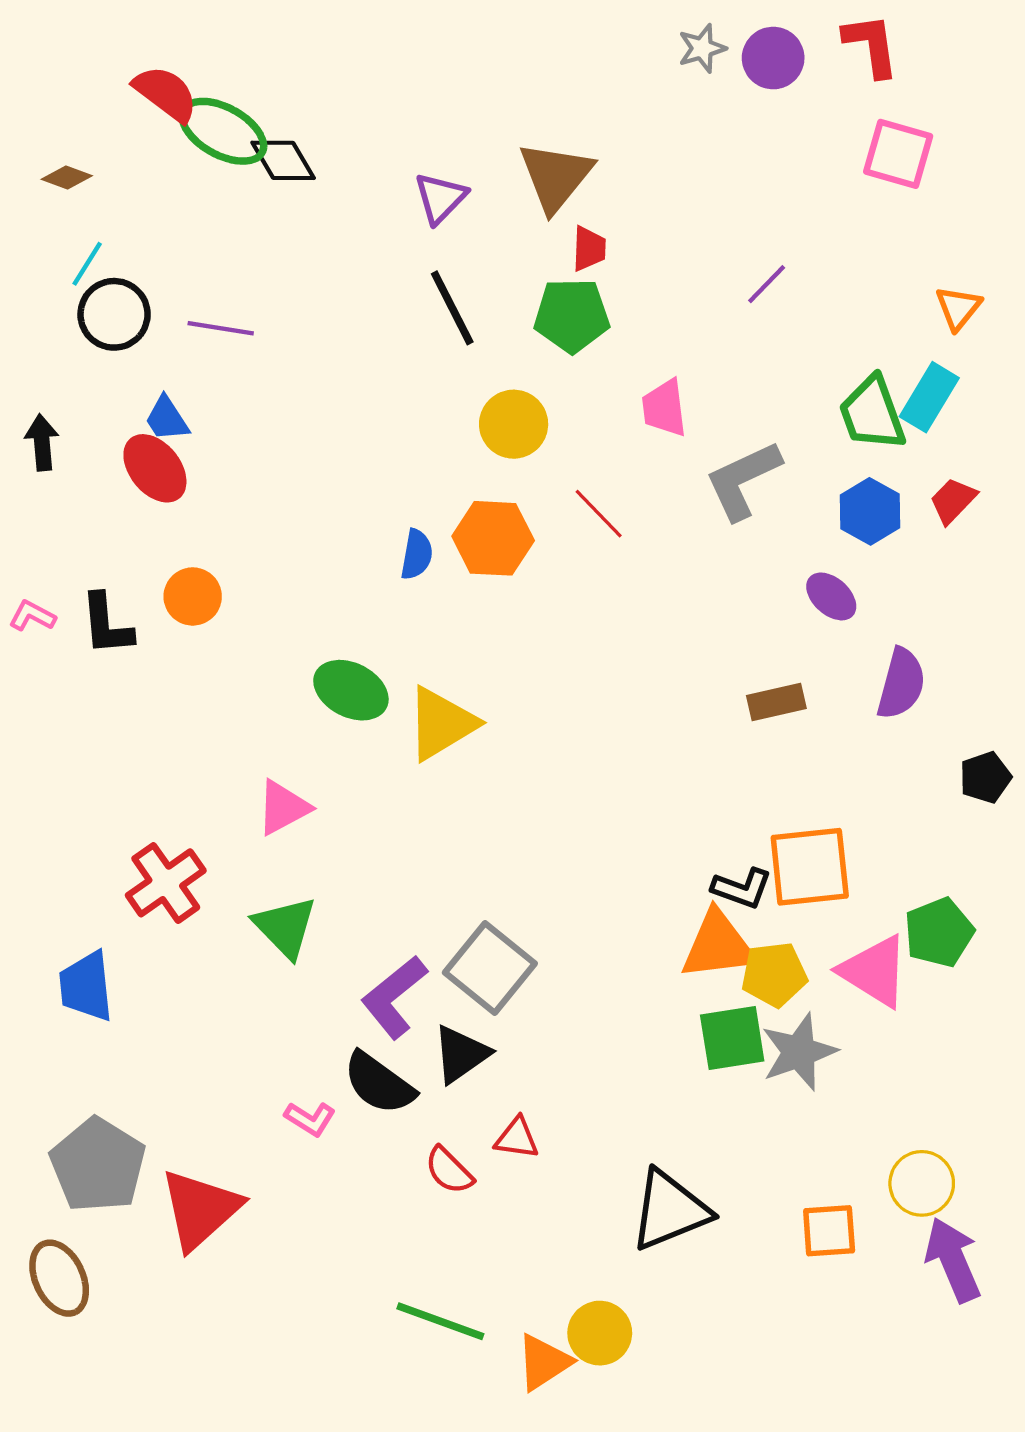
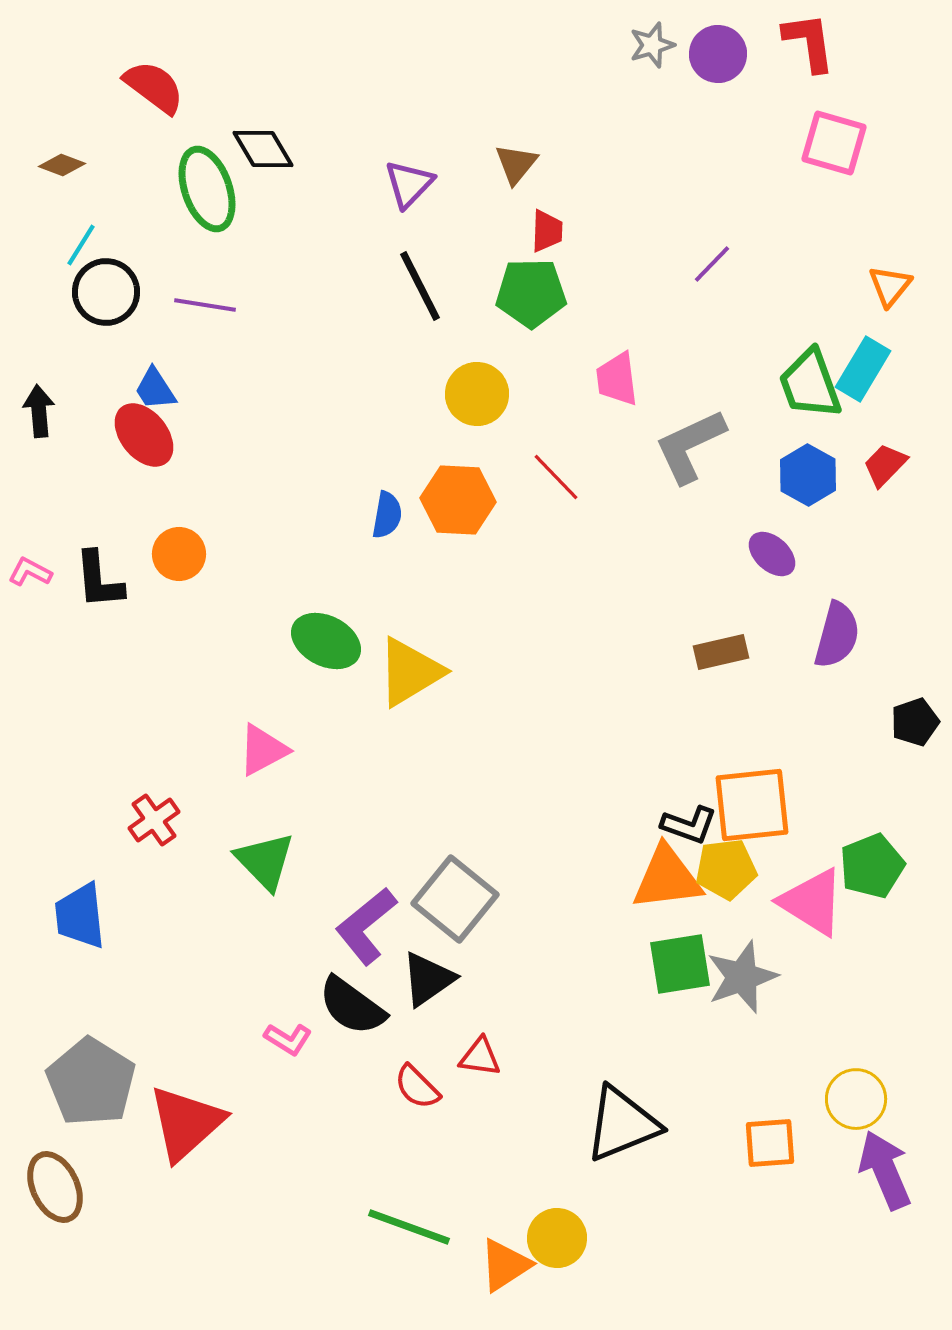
green ellipse: (223, 131) -> (207, 189), moved, turned 42
brown triangle: (556, 176) -> (516, 164), size x0.6
red cross: (166, 883) -> (154, 820), size x0.7
yellow pentagon: (774, 974) -> (726, 869), moved

